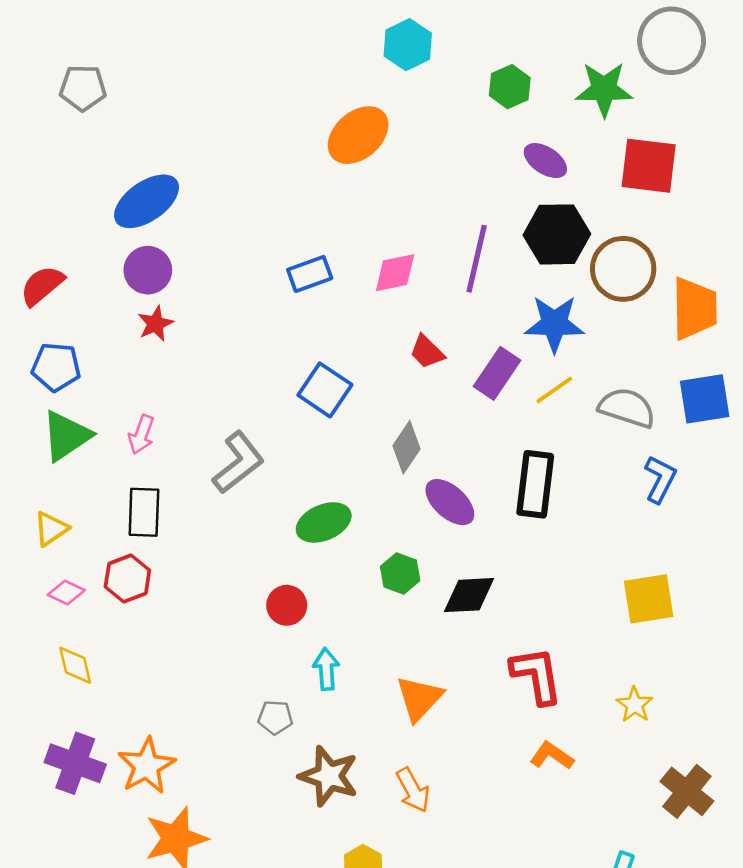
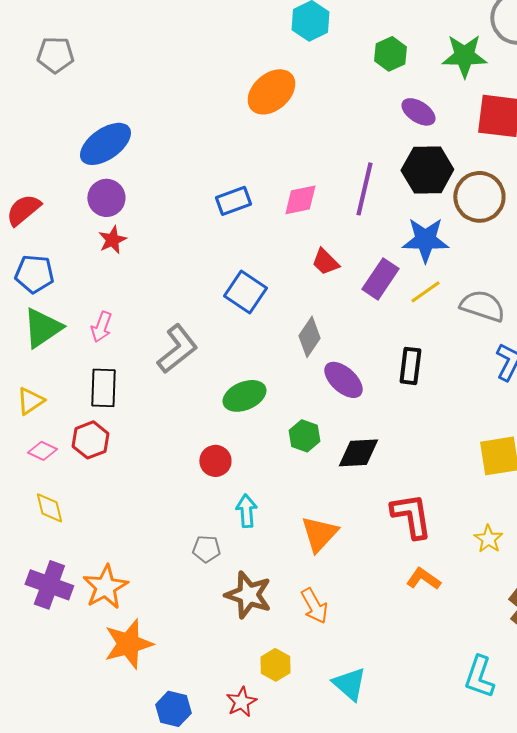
black rectangle: (535, 484) -> (410, 366), size x0.7

